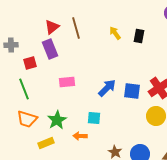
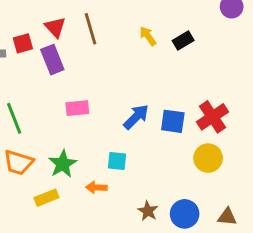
red triangle: (52, 27) -> (55, 27), turned -35
black rectangle: (139, 36) -> (183, 40), turned 48
red square: (30, 63) -> (23, 43), moved

